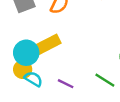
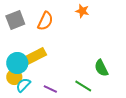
cyan semicircle: (33, 79) -> (23, 85), turned -77

